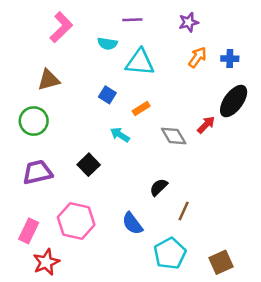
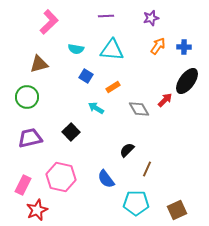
cyan semicircle: (107, 44) -> (76, 49), moved
cyan pentagon: (170, 253) -> (136, 203), turned 30

